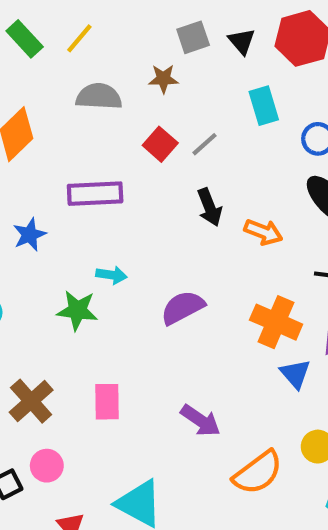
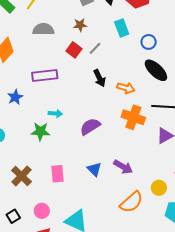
brown star: (163, 79) -> (80, 25), moved
orange cross: (276, 322) -> (133, 117), moved
blue triangle: (295, 374) -> (94, 169), moved
purple arrow: (201, 420) -> (123, 167), moved
pink circle: (47, 466) -> (42, 211), moved

